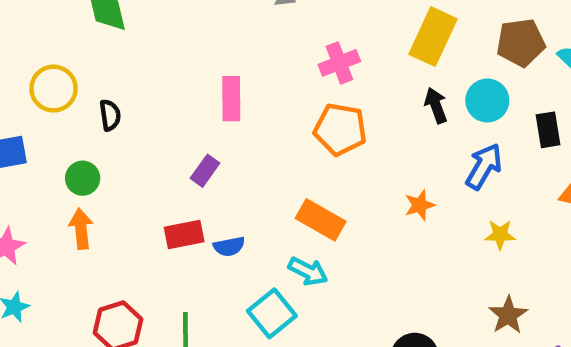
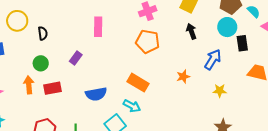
cyan circle: (487, 100) -> (227, 27), moved
purple rectangle: (205, 171) -> (76, 58), moved
green circle: (83, 178) -> (41, 63), moved
red rectangle: (184, 234) -> (52, 88), moved
blue semicircle: (229, 246) -> (96, 94), size x1.5

